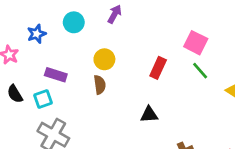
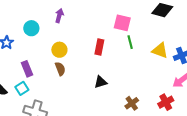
green line: (200, 71) -> (130, 42), turned 40
purple rectangle: (56, 75) -> (27, 69), turned 63

